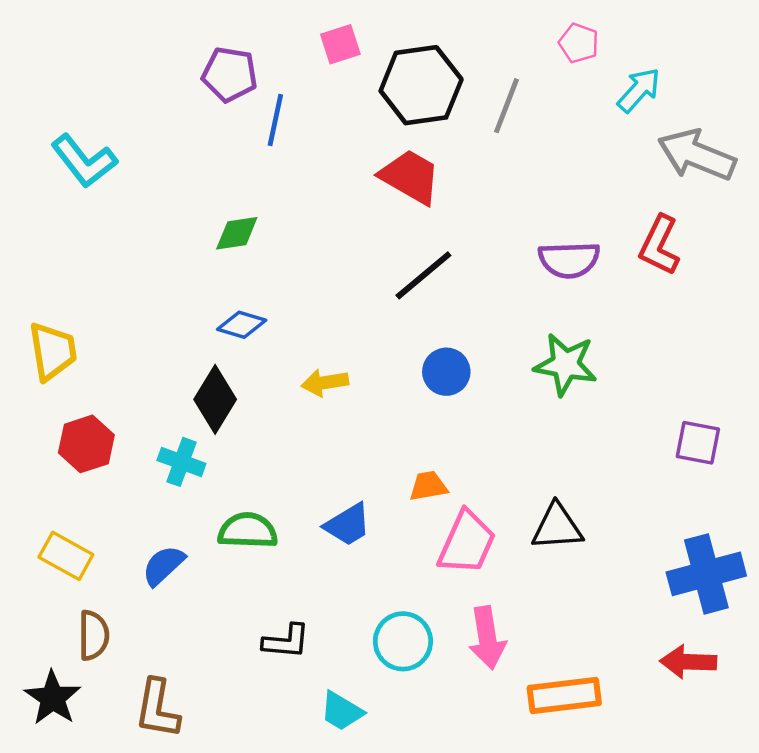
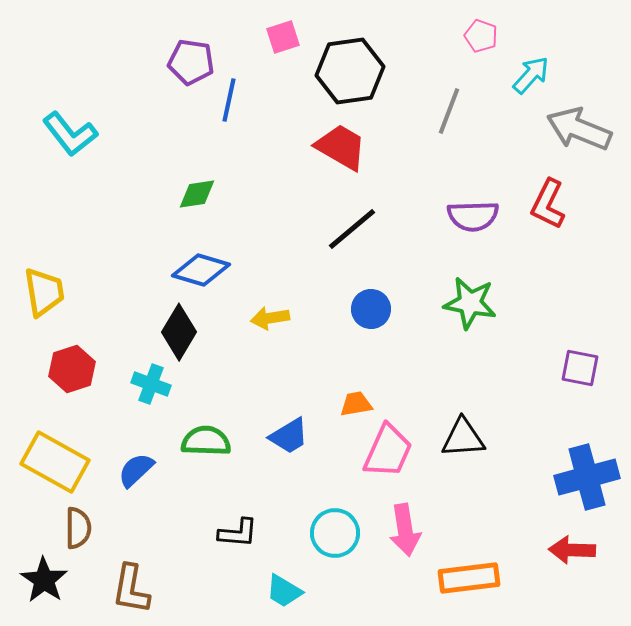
gray line: (507, 106) -> (449, 111), moved
blue diamond: (242, 325) -> (201, 270), size x1.4
yellow rectangle: (66, 556) -> (55, 462), size x1.5

